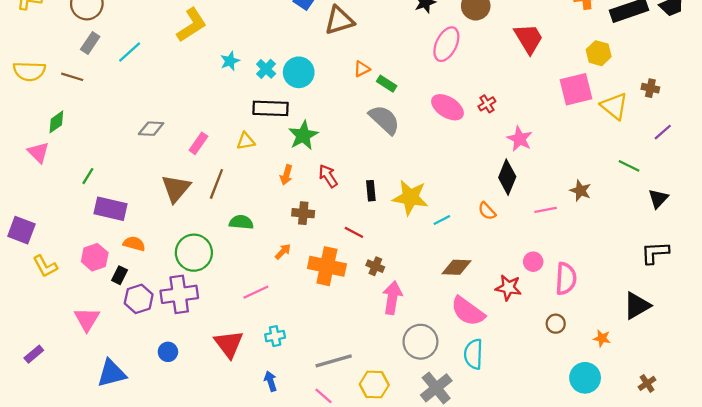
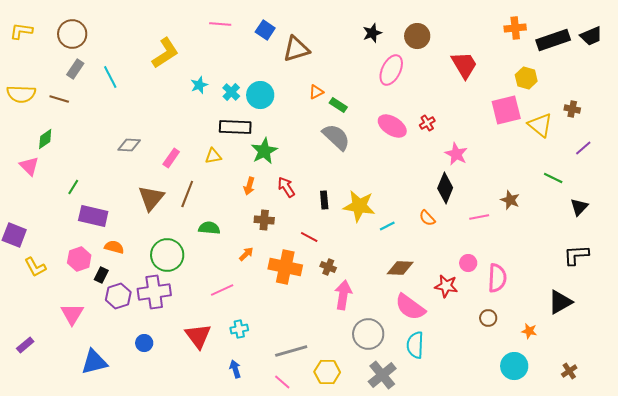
cyan line: (130, 52) -> (110, 77), turned -75

